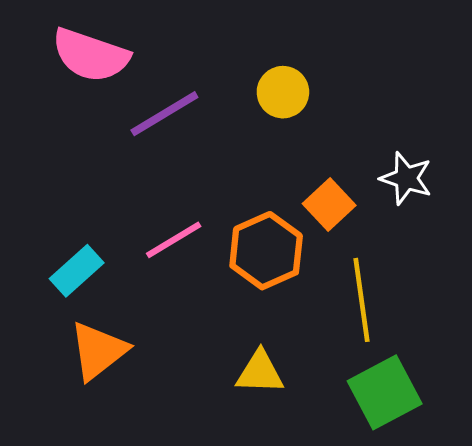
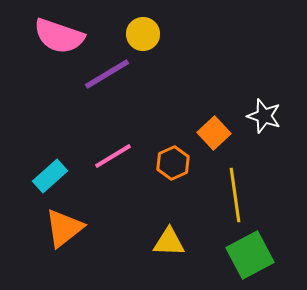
yellow circle: (283, 92) -> (143, 34), moved
orange hexagon: (266, 251) -> (173, 163), size x0.7

